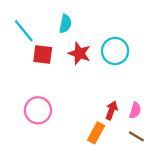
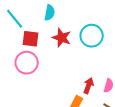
pink circle: (38, 110) -> (27, 63), moved

